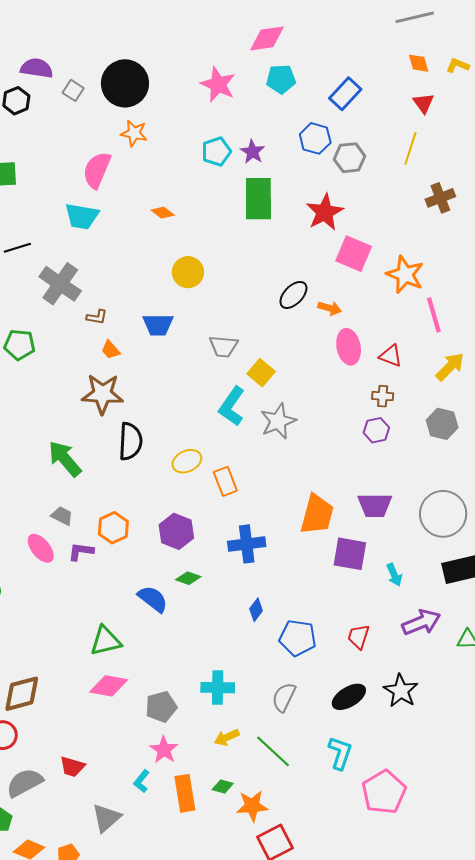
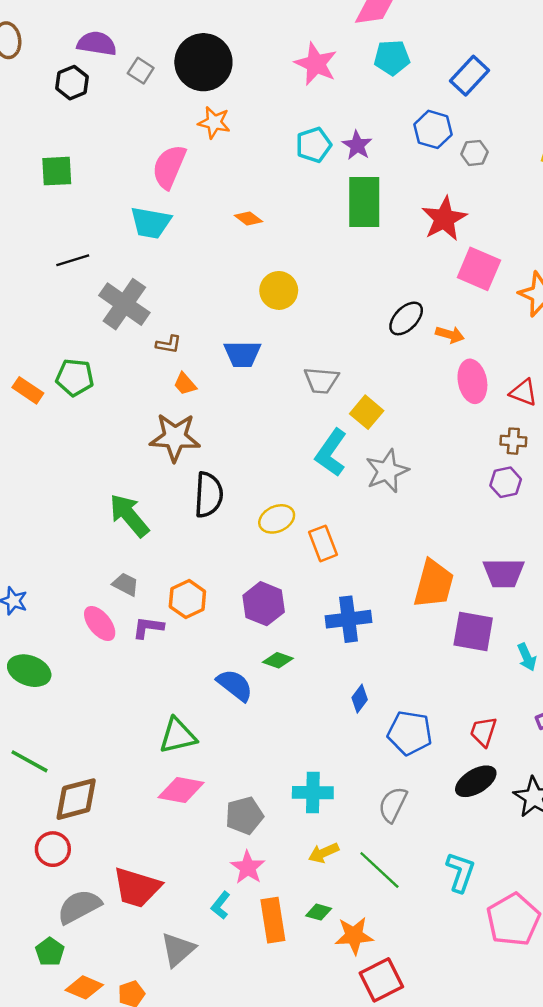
gray hexagon: (350, 158) -> (474, 153), size x0.7
black ellipse: (349, 697) -> (476, 781), moved
red trapezoid: (72, 767) -> (137, 887), size x1.6

